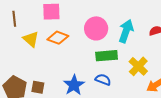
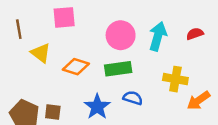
orange diamond: (58, 38) -> (76, 67), moved
green rectangle: (107, 56) -> (118, 69), moved
yellow cross: (138, 66) -> (175, 79), turned -30

